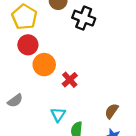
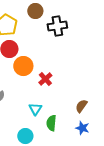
black cross: (84, 18) -> (57, 26), turned -30

